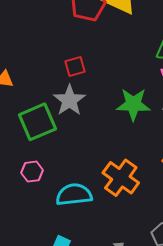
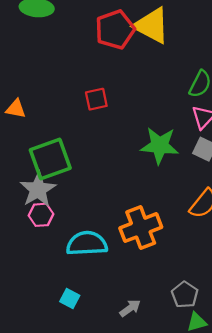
gray star: (69, 100) -> (38, 190), moved
orange cross: (121, 178) -> (141, 228), turned 30

